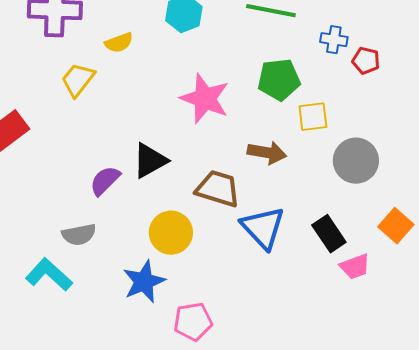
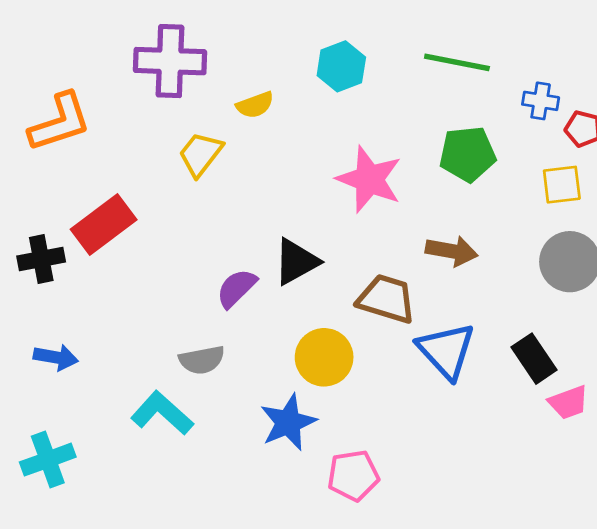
yellow square: (313, 117) -> (562, 185), moved

